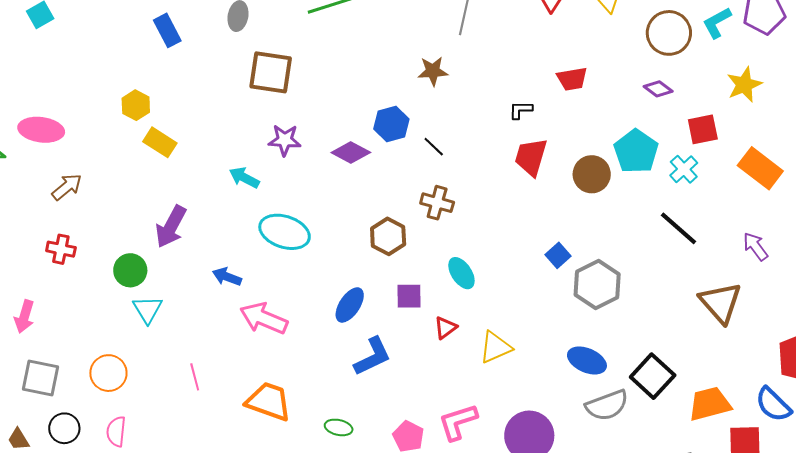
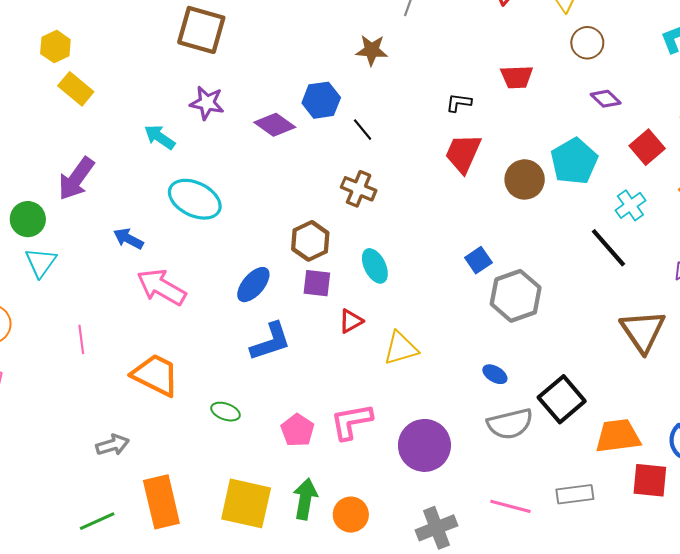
brown circle: (669, 33) -> (587, 43), moved, size x0.7
red square: (703, 129) -> (647, 147), turned -36
cyan cross: (684, 169) -> (630, 205), moved
brown hexagon: (388, 236) -> (310, 241), moved
blue ellipse: (587, 360) -> (495, 374), size x0.6

